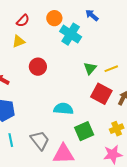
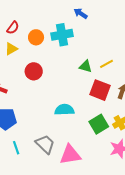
orange circle: (54, 18) -> (36, 37), moved
cyan cross: (71, 34) -> (62, 35), turned -35
green triangle: (90, 68) -> (86, 66), turned -48
green square: (84, 131) -> (99, 124), moved

